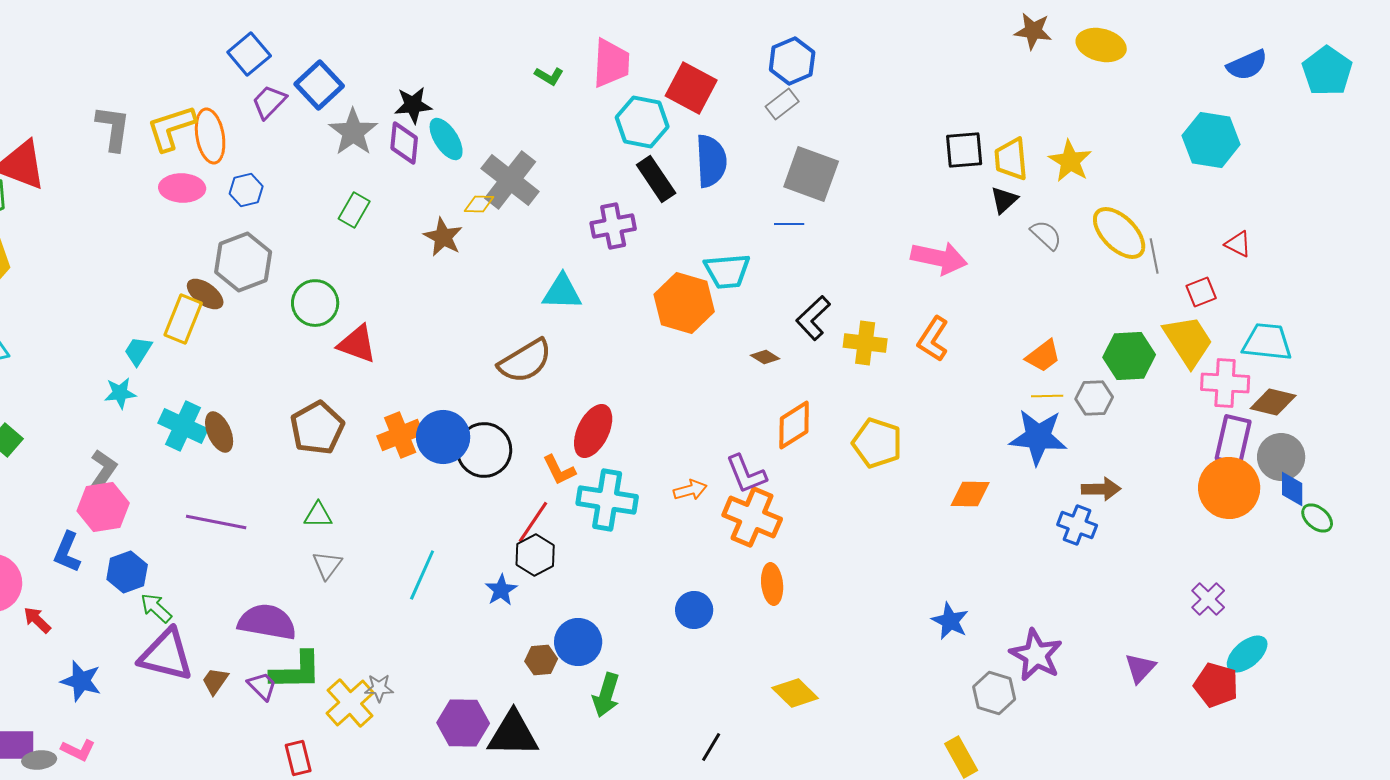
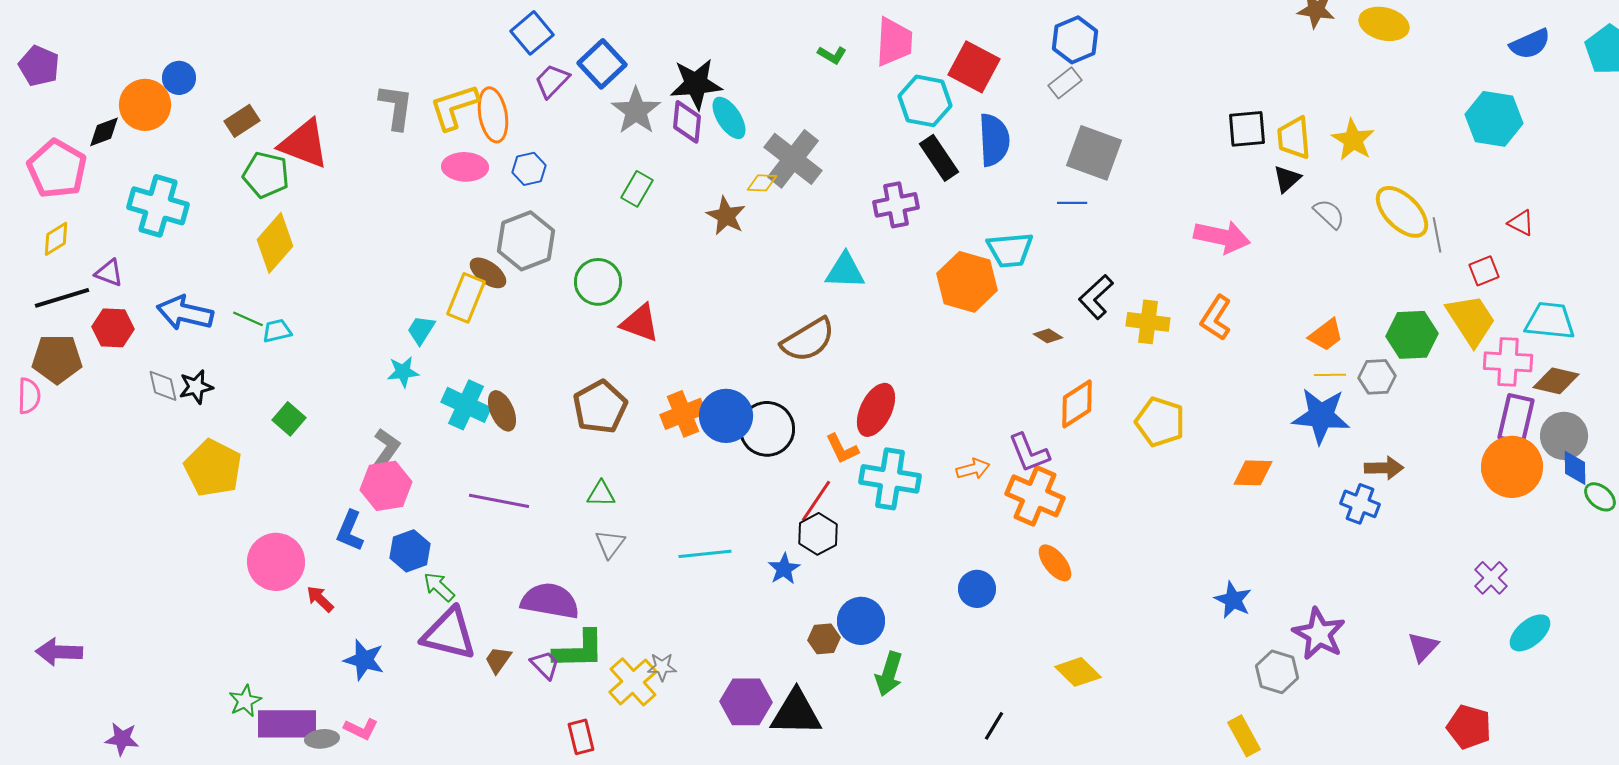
black star: (413, 105) -> (696, 84), size x1.4
cyan line: (422, 575) -> (705, 554), turned 60
orange ellipse: (772, 584) -> (1055, 563), turned -33
red pentagon: (1216, 685) -> (1469, 727), moved

